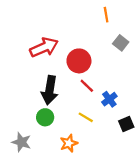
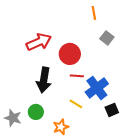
red line: (87, 86) -> (77, 76), turned -40
blue cross: (109, 99) -> (97, 88), size x1.6
green circle: (45, 117) -> (36, 112), moved
gray star: (21, 142) -> (13, 118), moved

